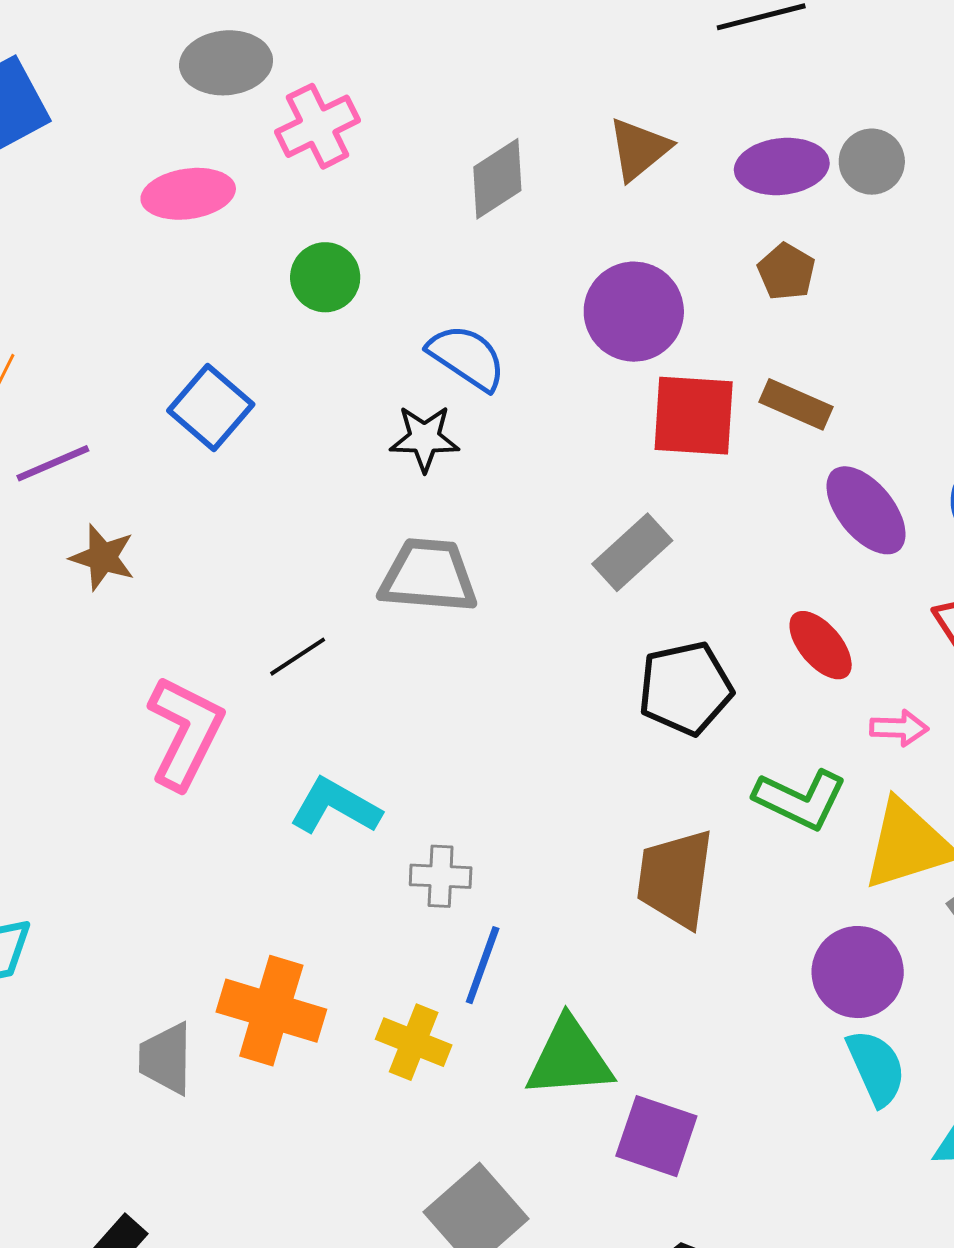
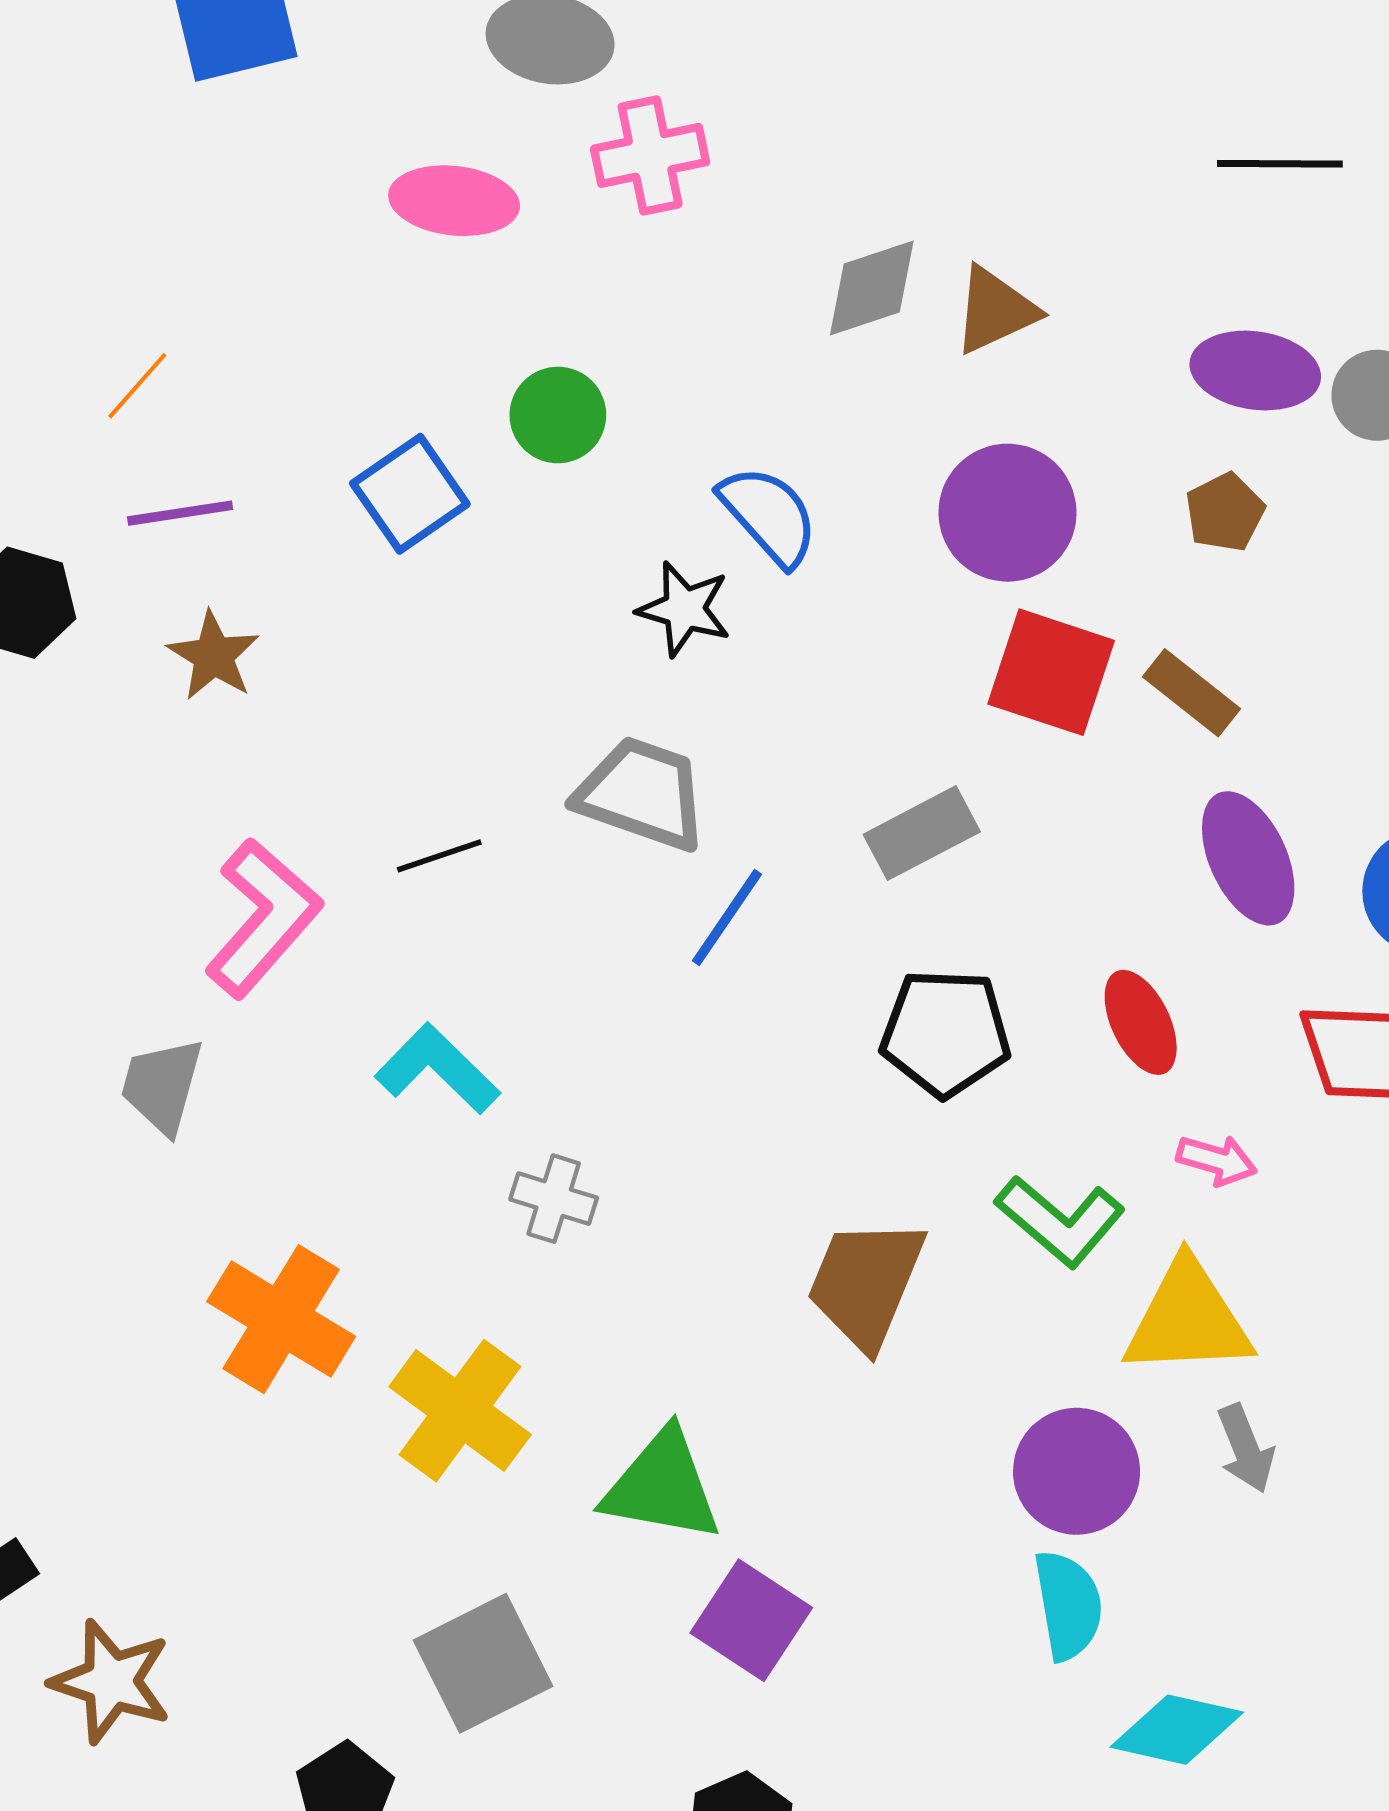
brown triangle: (639, 149) -> (995, 310), moved
green circle: (325, 277) -> (558, 415), moved
blue line: (483, 965) -> (727, 917), moved
yellow cross: (414, 1042) -> (460, 1411), size x1.4
gray trapezoid: (166, 1058) -> (162, 1086), moved

